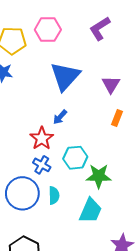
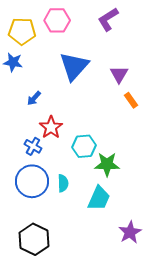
blue arrow: (60, 117) -> (34, 98), moved
orange rectangle: (117, 118) -> (131, 100), moved, turned -56
blue cross: (42, 165) -> (33, 146), moved

